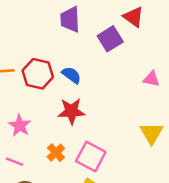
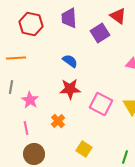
red hexagon: (38, 74) -> (31, 24), moved
pink square: (91, 156) -> (101, 104), moved
pink line: (15, 162) -> (26, 128), turned 56

